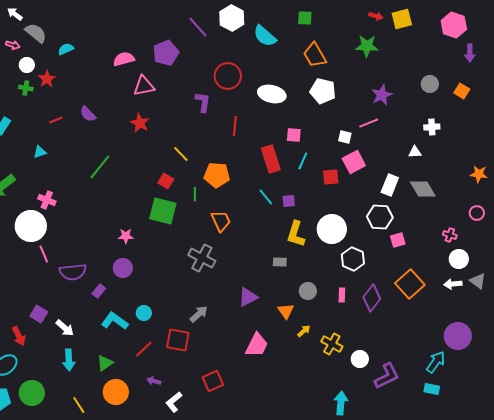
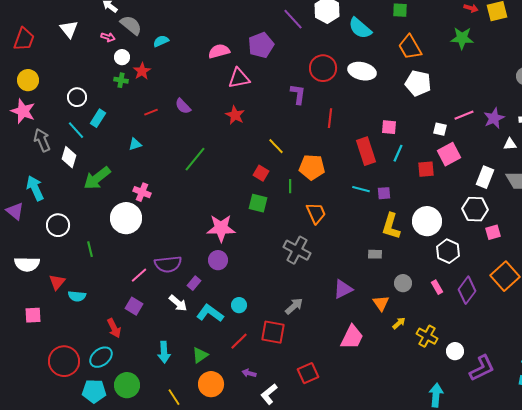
white ellipse: (272, 94) -> (362, 71), moved
purple star: (382, 95) -> (494, 118), moved
cyan line: (266, 197) -> (361, 189), turned -36
green square: (163, 211) -> (258, 203), size x0.7
pink star: (126, 236) -> (221, 228), size x1.8
pink line: (44, 254) -> (139, 275), moved, turned 72
pink rectangle: (342, 295) -> (437, 287), turned -32
white arrow: (65, 328) -> (178, 303), moved

